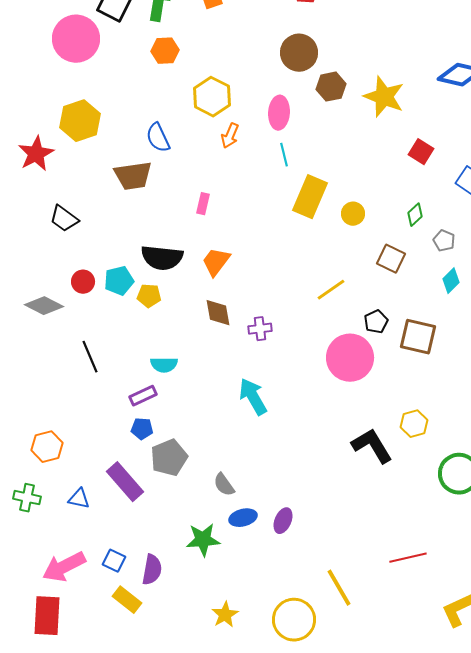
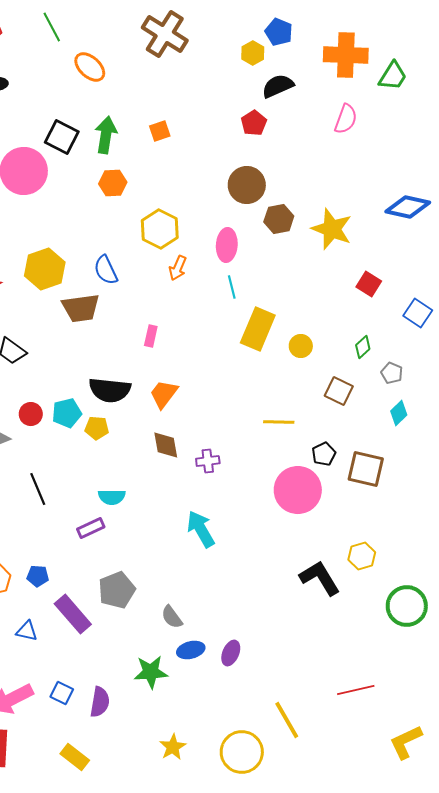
yellow hexagon: (80, 121) -> (45, 269), moved
yellow line: (331, 290) -> (279, 422), turned 36
blue pentagon: (142, 429) -> (38, 576), moved
yellow rectangle: (127, 600) -> (75, 757), moved

